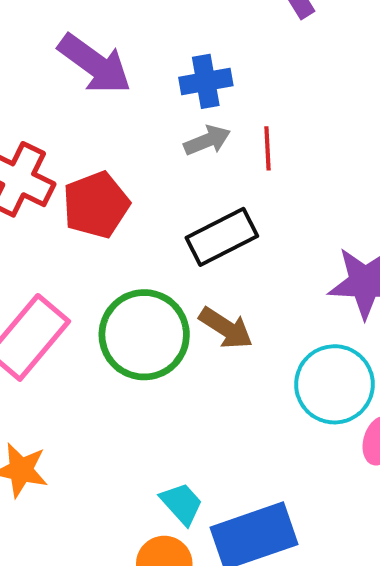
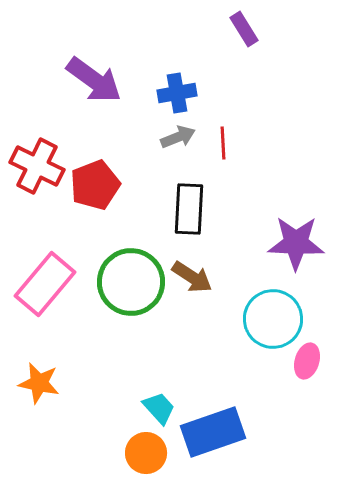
black rectangle: (222, 237) -> (189, 209), turned -60

